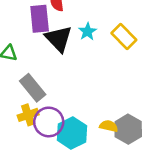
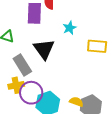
yellow rectangle: (124, 36) -> (97, 46), moved, turned -48
black triangle: (59, 39) -> (44, 49), moved

